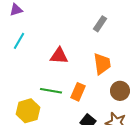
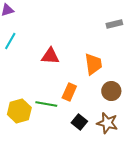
gray rectangle: (100, 24) -> (114, 24), moved, turned 42
green line: (51, 91) -> (46, 104), moved

